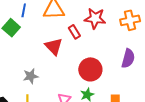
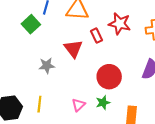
gray star: (31, 76) -> (47, 66), moved

